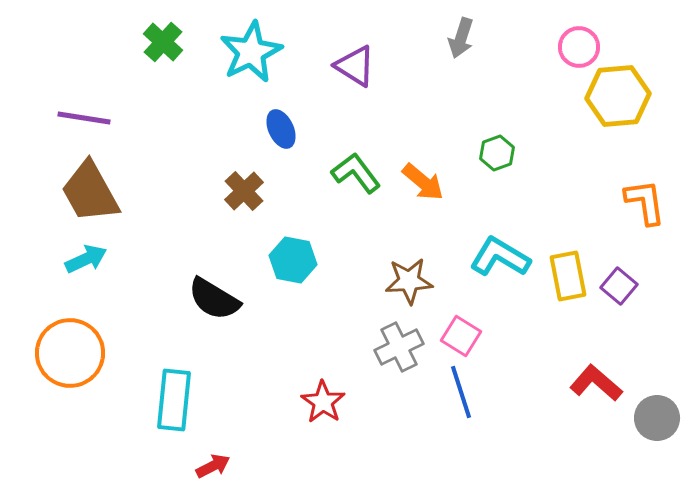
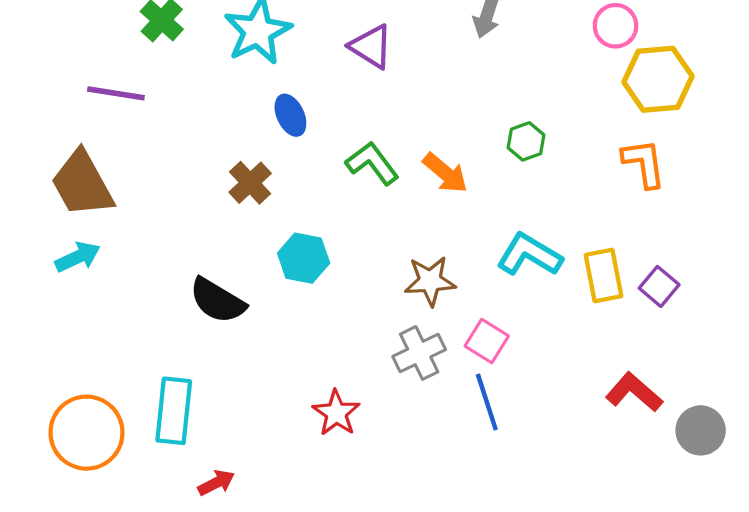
purple line: (84, 118) -> (116, 93), moved
orange L-shape: (645, 202) -> (644, 163), moved
orange circle: (70, 353) -> (86, 433), moved

